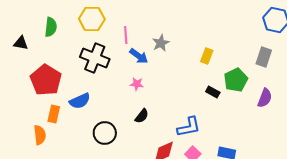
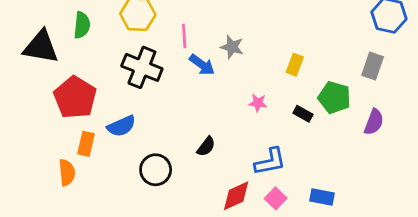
black triangle: (21, 43) -> (41, 47), size x1.8
gray star: (161, 43) -> (232, 47), turned -30
green pentagon: (236, 80) -> (334, 97), turned -30
pink star: (137, 84) -> (258, 103), moved

